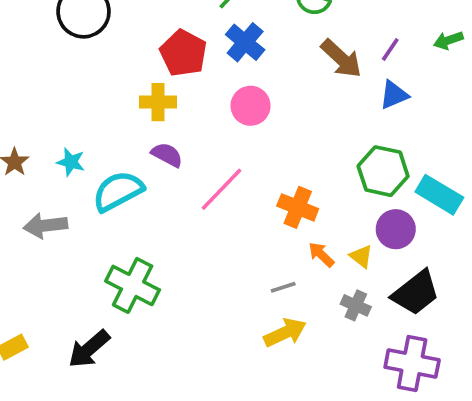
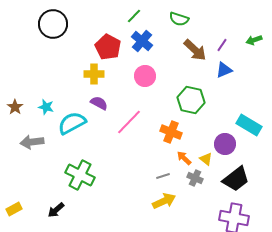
green hexagon: (383, 171) -> (191, 100), moved
gray cross: (356, 305) -> (195, 178), moved
black arrow: (89, 349) -> (56, 210), size x0.7

